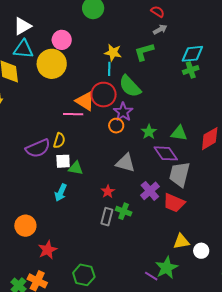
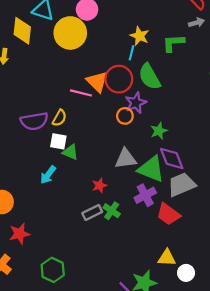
green triangle: (179, 133) -> (151, 169), moved, size x1.5
gray triangle: (125, 163) -> (126, 159), turned -35
gray trapezoid: (180, 174) -> (182, 185), turned 40
gray rectangle: (107, 217) -> (92, 213), turned 36

